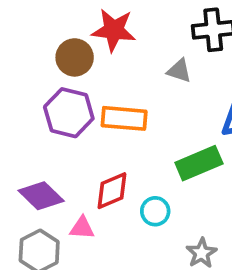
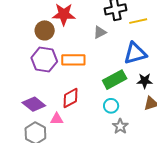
gray triangle: (179, 71) -> (100, 32), turned -40
cyan circle: (155, 211) -> (111, 106), moved

